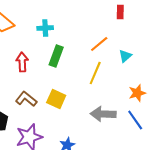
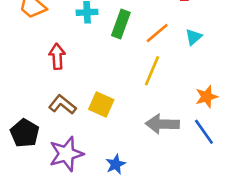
green rectangle: (56, 56) -> (121, 24), moved
cyan triangle: (125, 56) -> (194, 37), moved

